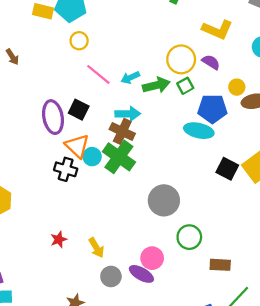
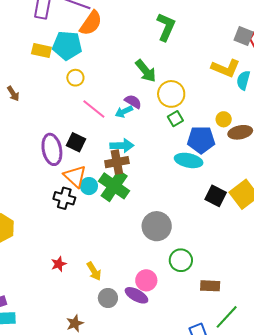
yellow L-shape: (217, 30) -> (226, 68), moved
purple semicircle: (211, 62) -> (133, 102), moved
green arrow: (156, 85) -> (146, 71), moved, turned 65
brown cross: (122, 131) -> (117, 162), turned -35

